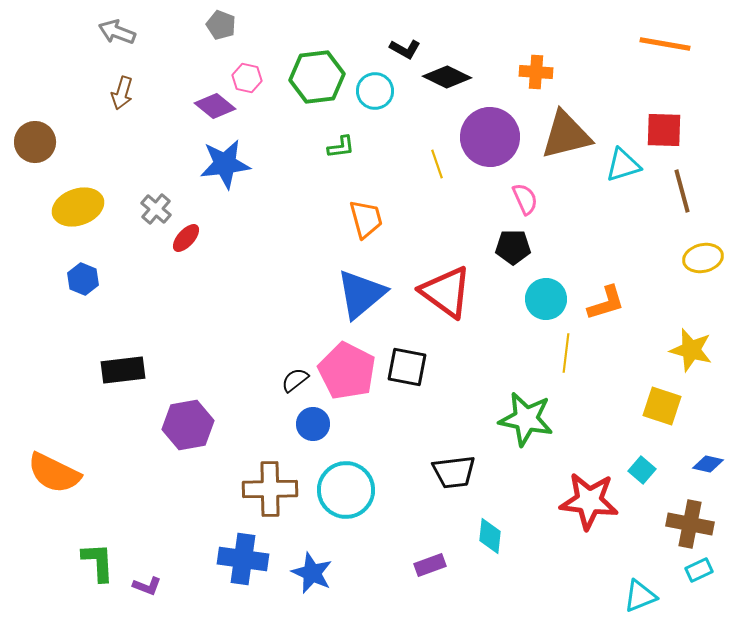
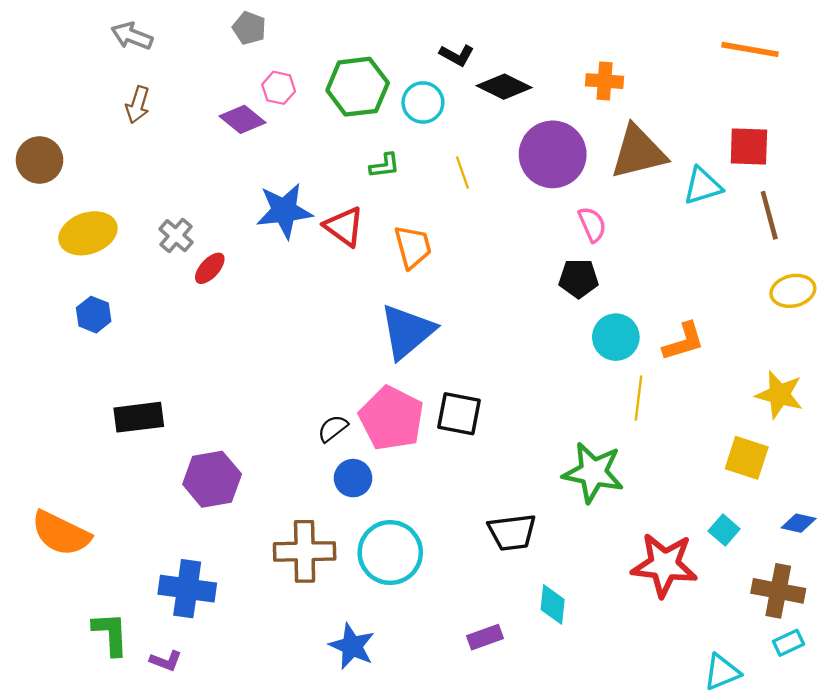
blue star: (225, 164) -> (284, 211), moved
yellow line: (437, 164) -> (462, 172), moved
red triangle: (446, 292) -> (344, 227), moved, size x0.7
blue cross: (243, 559) -> (187, 589), moved

